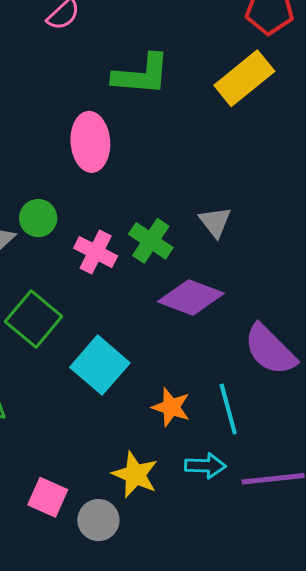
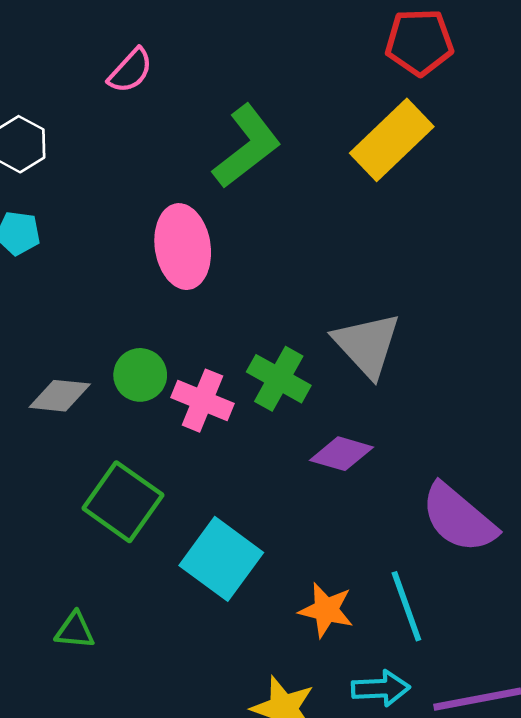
green L-shape: (141, 75) -> (247, 146), turned -38
green circle: (38, 218) -> (140, 375), moved
gray triangle: (215, 222) -> (367, 345), size x1.5
purple diamond: (191, 297) -> (342, 454), size x0.7

